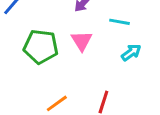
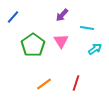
green pentagon: (41, 47) -> (33, 45), turned 30

